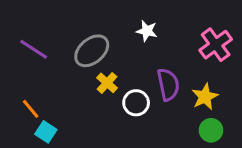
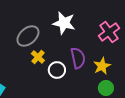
white star: (147, 31) -> (64, 23), size x1.6

